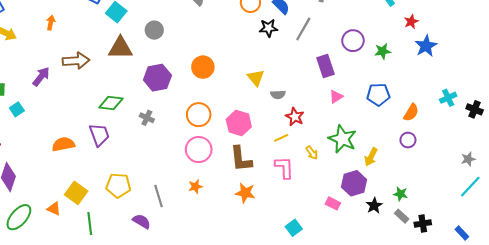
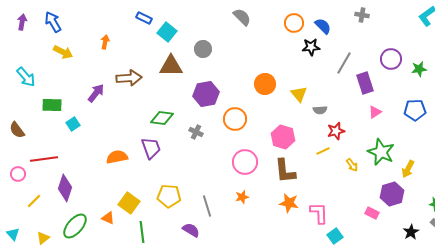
gray line: (303, 29) -> (344, 63), moved
orange circle: (203, 67) -> (265, 84), moved
orange circle: (199, 115) -> (235, 119), moved
red star: (295, 117) -> (336, 131), turned 30
pink L-shape: (284, 167) -> (319, 213), moved
black star: (374, 206) -> (411, 232), moved

